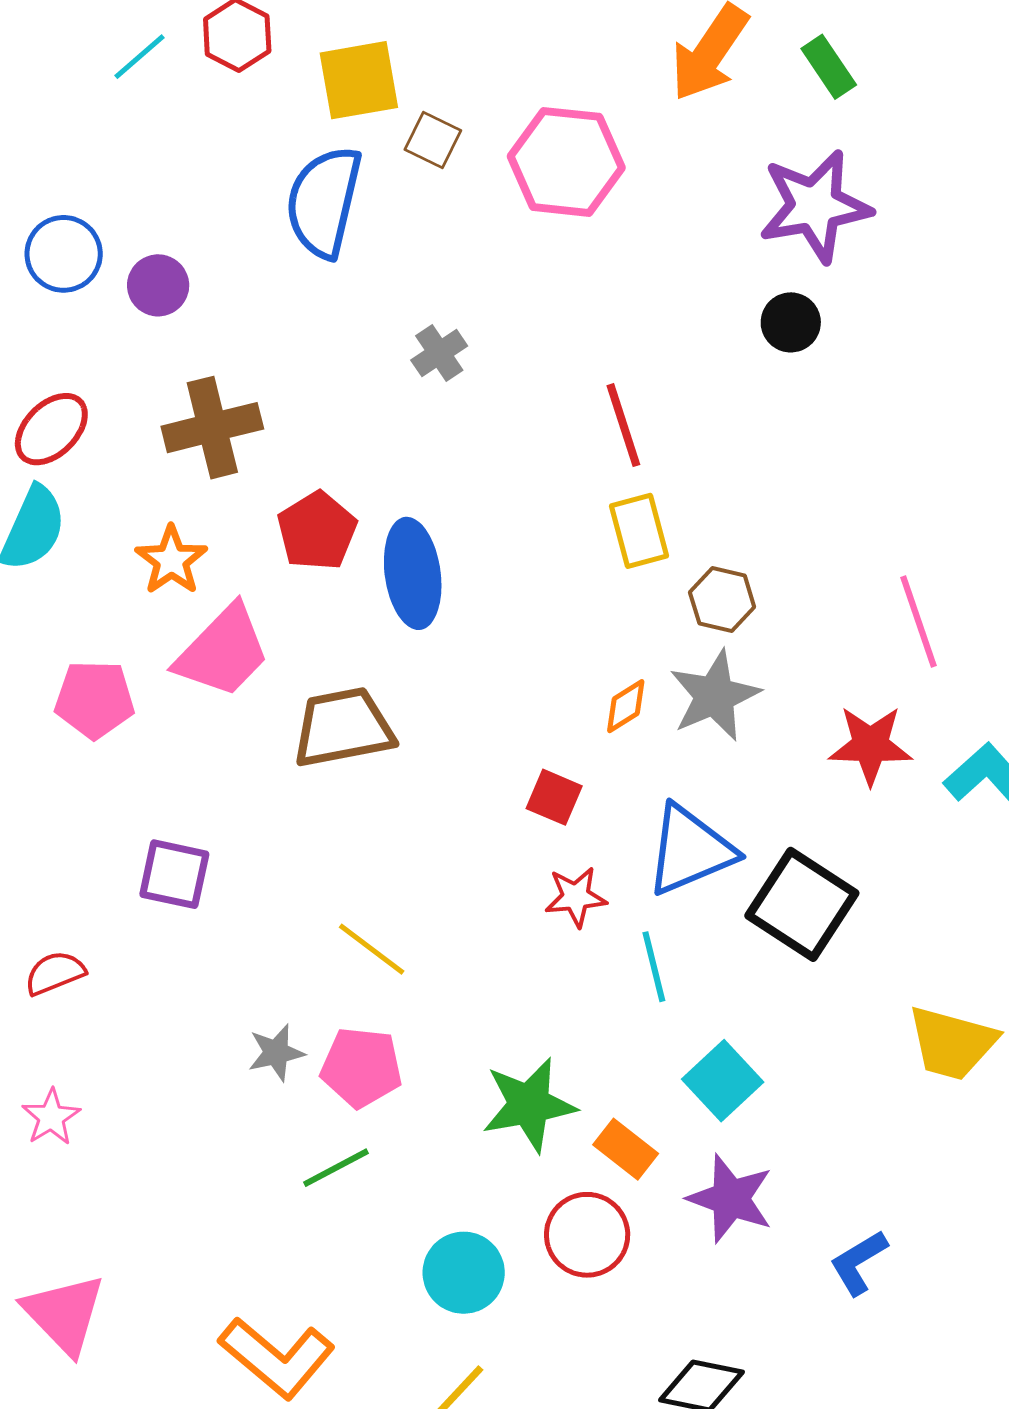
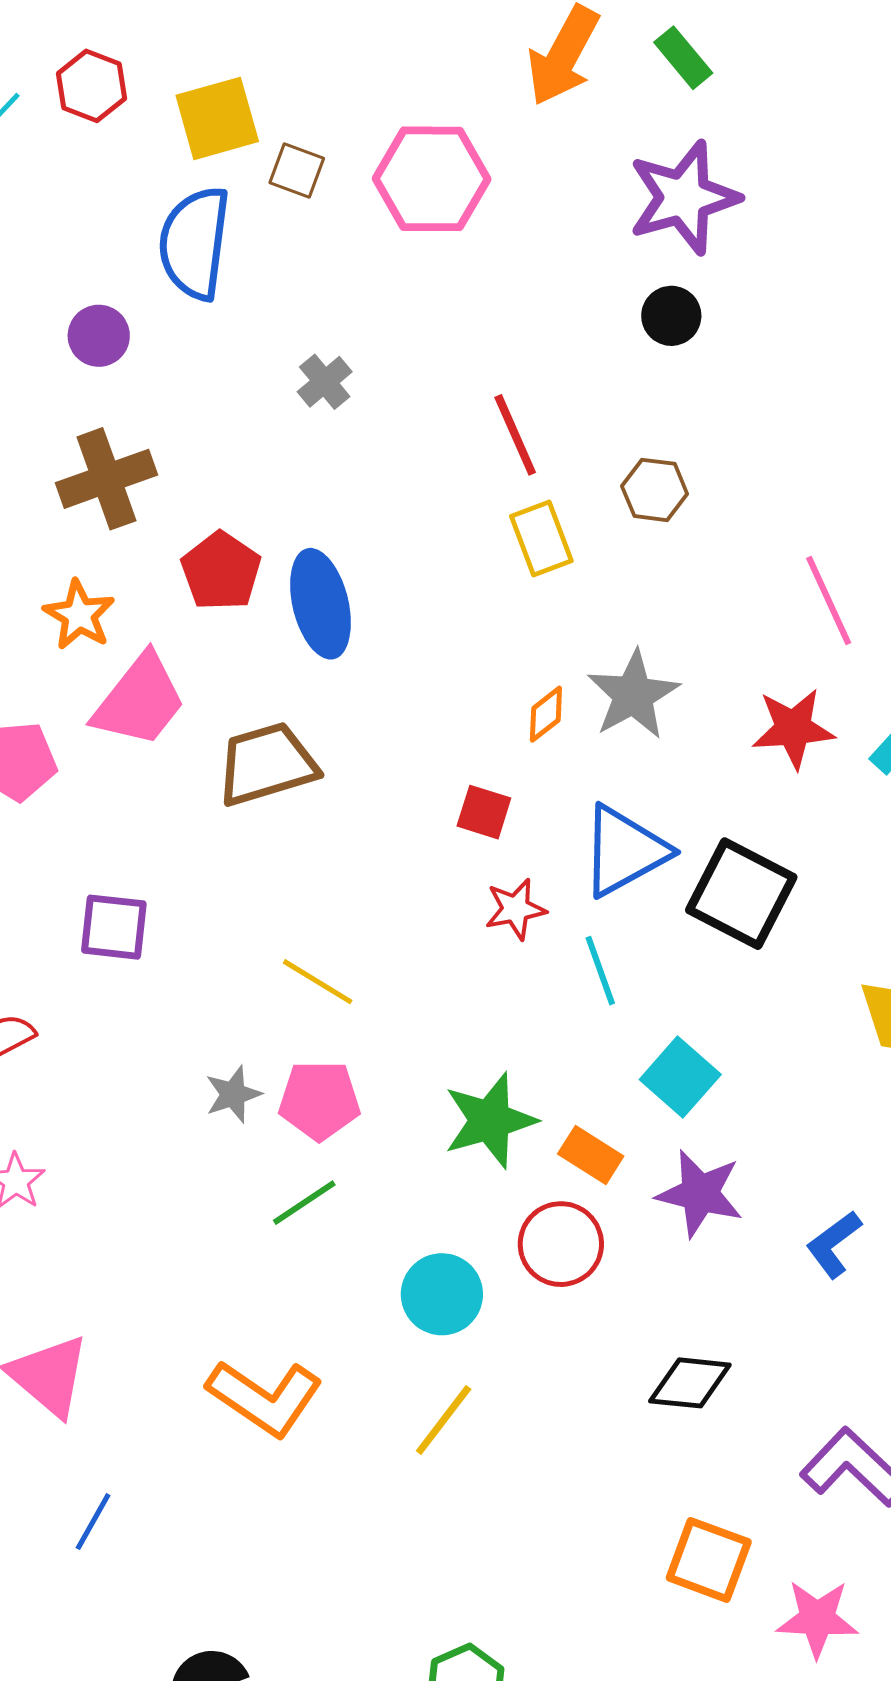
purple circle: (158, 285) -> (99, 336), moved
brown hexagon: (722, 600) -> (655, 490), moved

